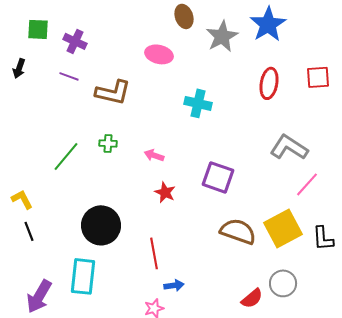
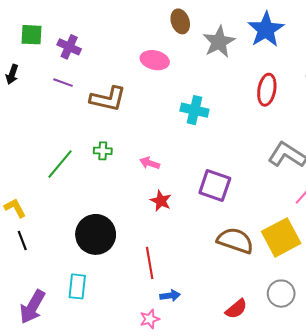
cyan rectangle: (83, 276) -> (77, 286), size x0.7
red semicircle: (252, 298) -> (236, 309), moved

